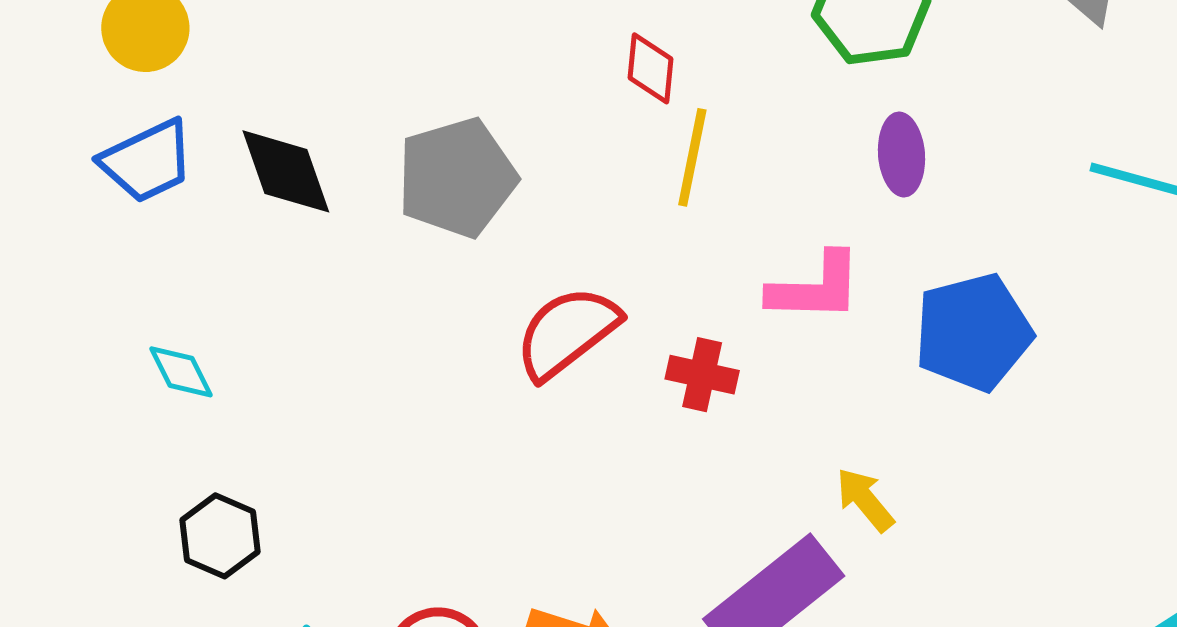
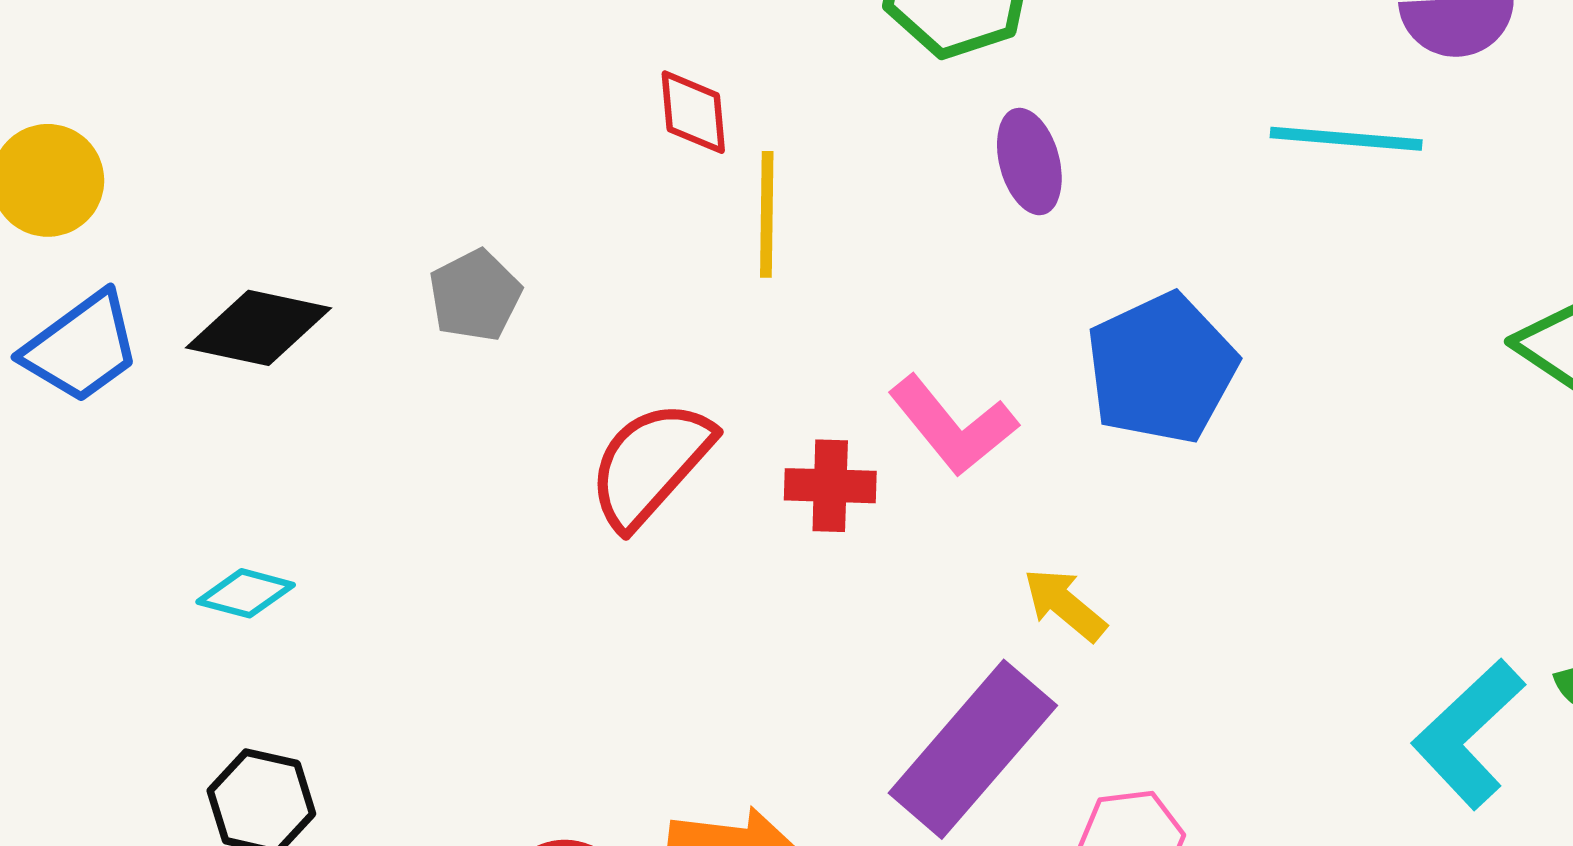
black diamond: (286, 171) -> (258, 328), turned -48
gray pentagon: (457, 178) -> (475, 295), size x0.6
pink L-shape: (815, 287) -> (953, 426), moved, turned 60
cyan diamond: (181, 372) -> (246, 593), moved, turned -38

